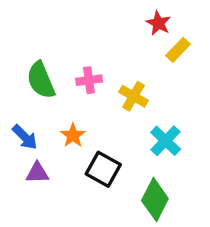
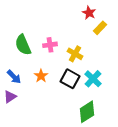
black square: (103, 169) -> (70, 79), moved
purple triangle: (37, 173) -> (10, 97), moved, turned -32
green diamond: (155, 200) -> (87, 112), turned 30

